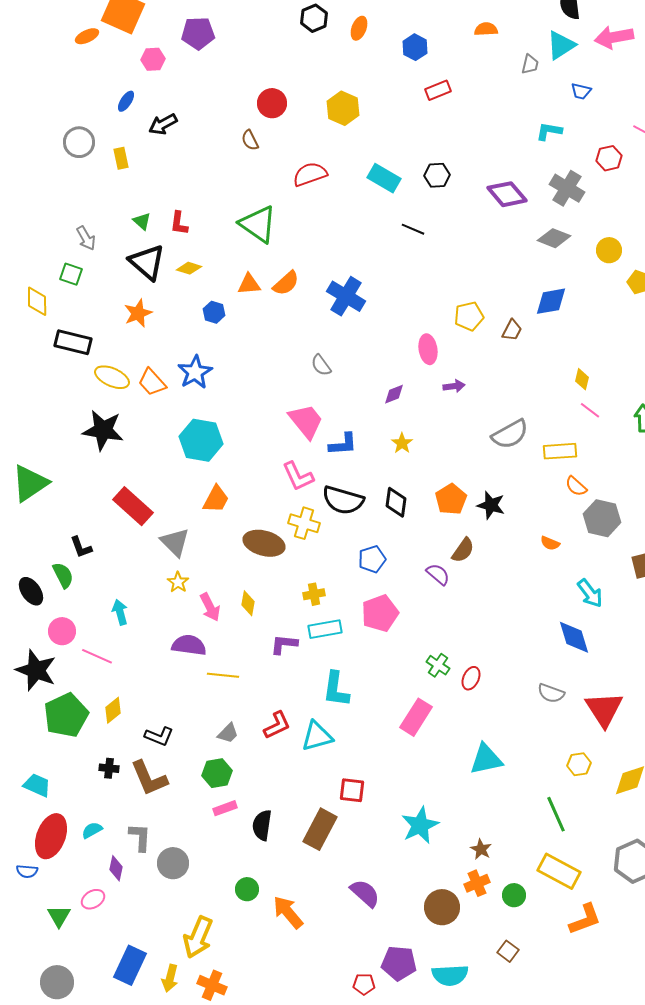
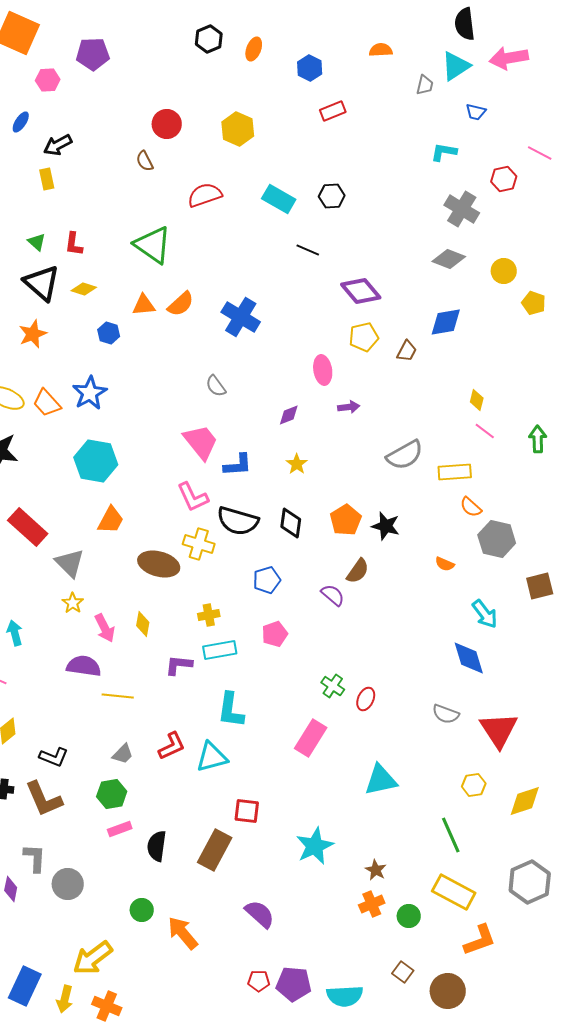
yellow rectangle: (121, 158) -> (47, 179), moved
purple diamond: (507, 194) -> (361, 291), moved
pink pentagon: (380, 613) -> (275, 634), size x0.7
brown circle: (442, 907) -> (448, 991), moved
yellow arrow: (198, 937) -> (93, 958), turned 30
red pentagon: (364, 984) -> (259, 981), moved

